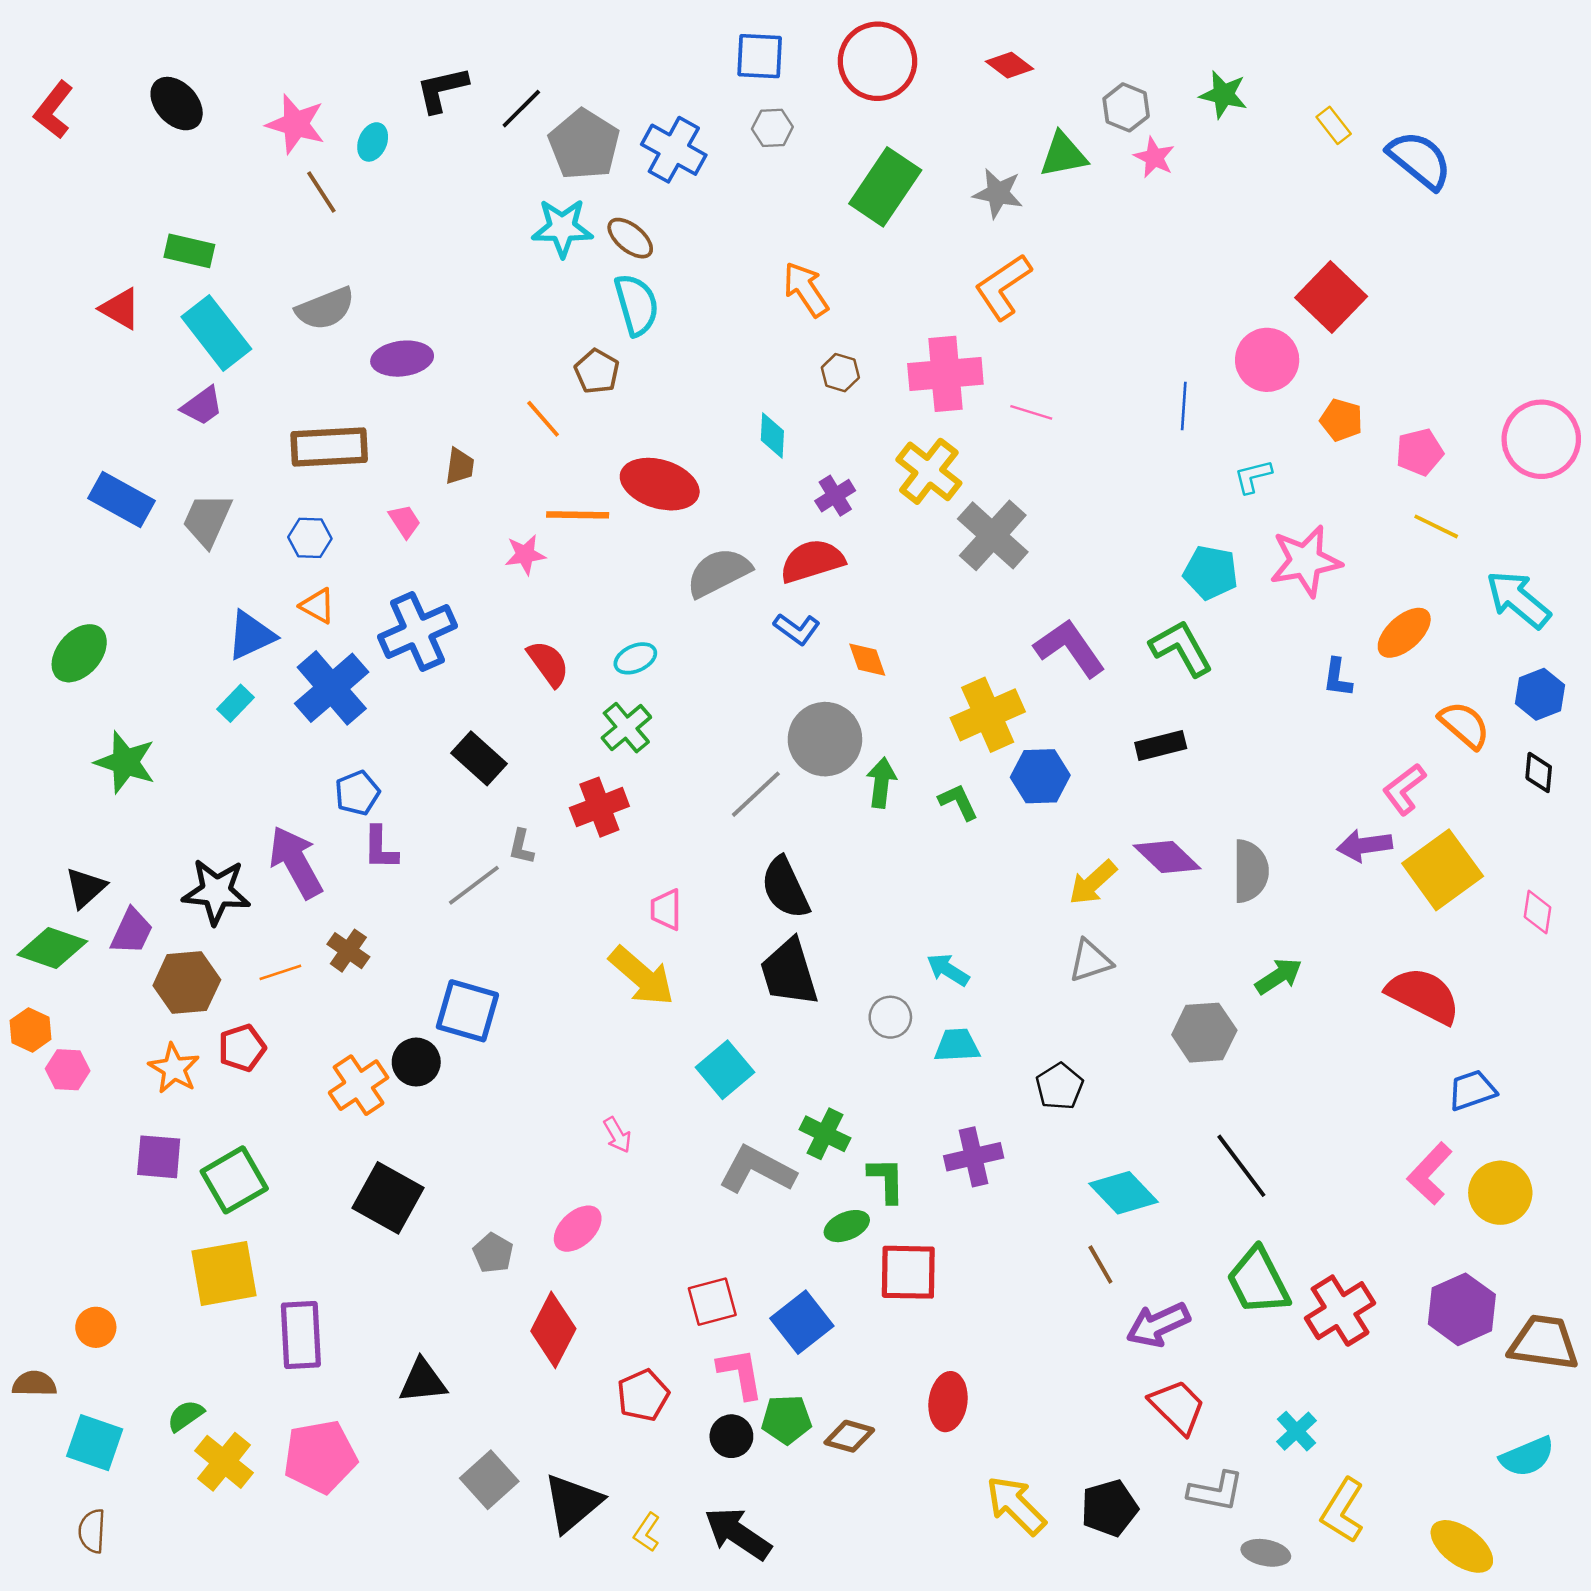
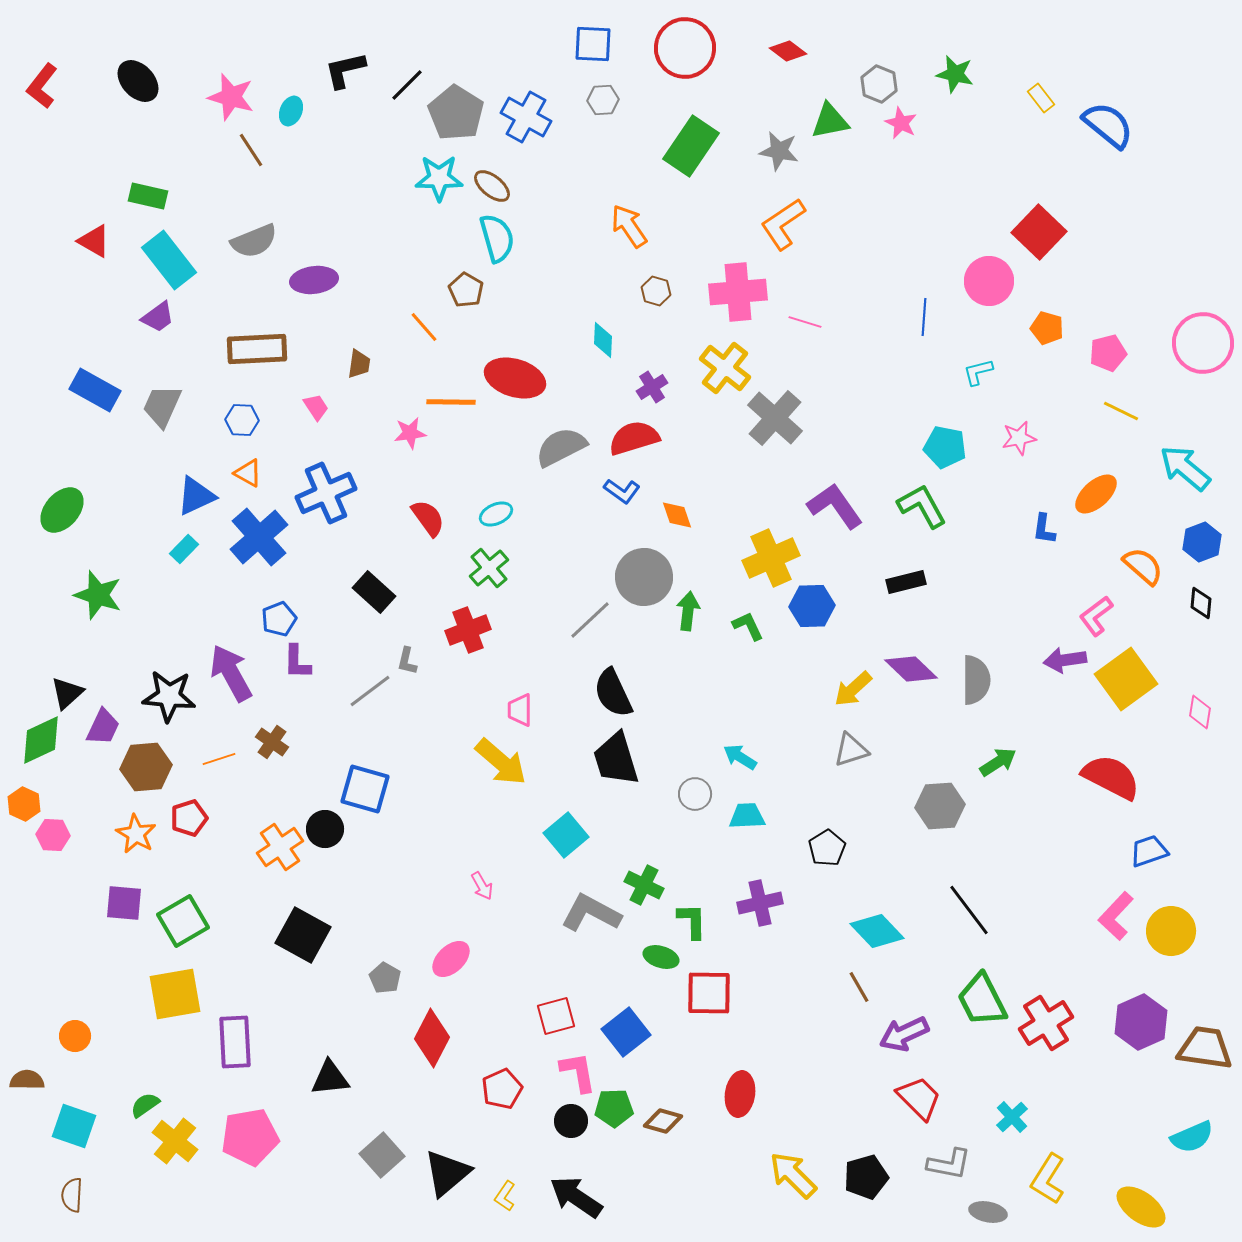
pink star: (1305, 561) -> (1019, 438), size x0.6
green diamond: (52, 948) -> (41, 740), turned -44
green ellipse: (847, 1226) -> (661, 957), turned 40

